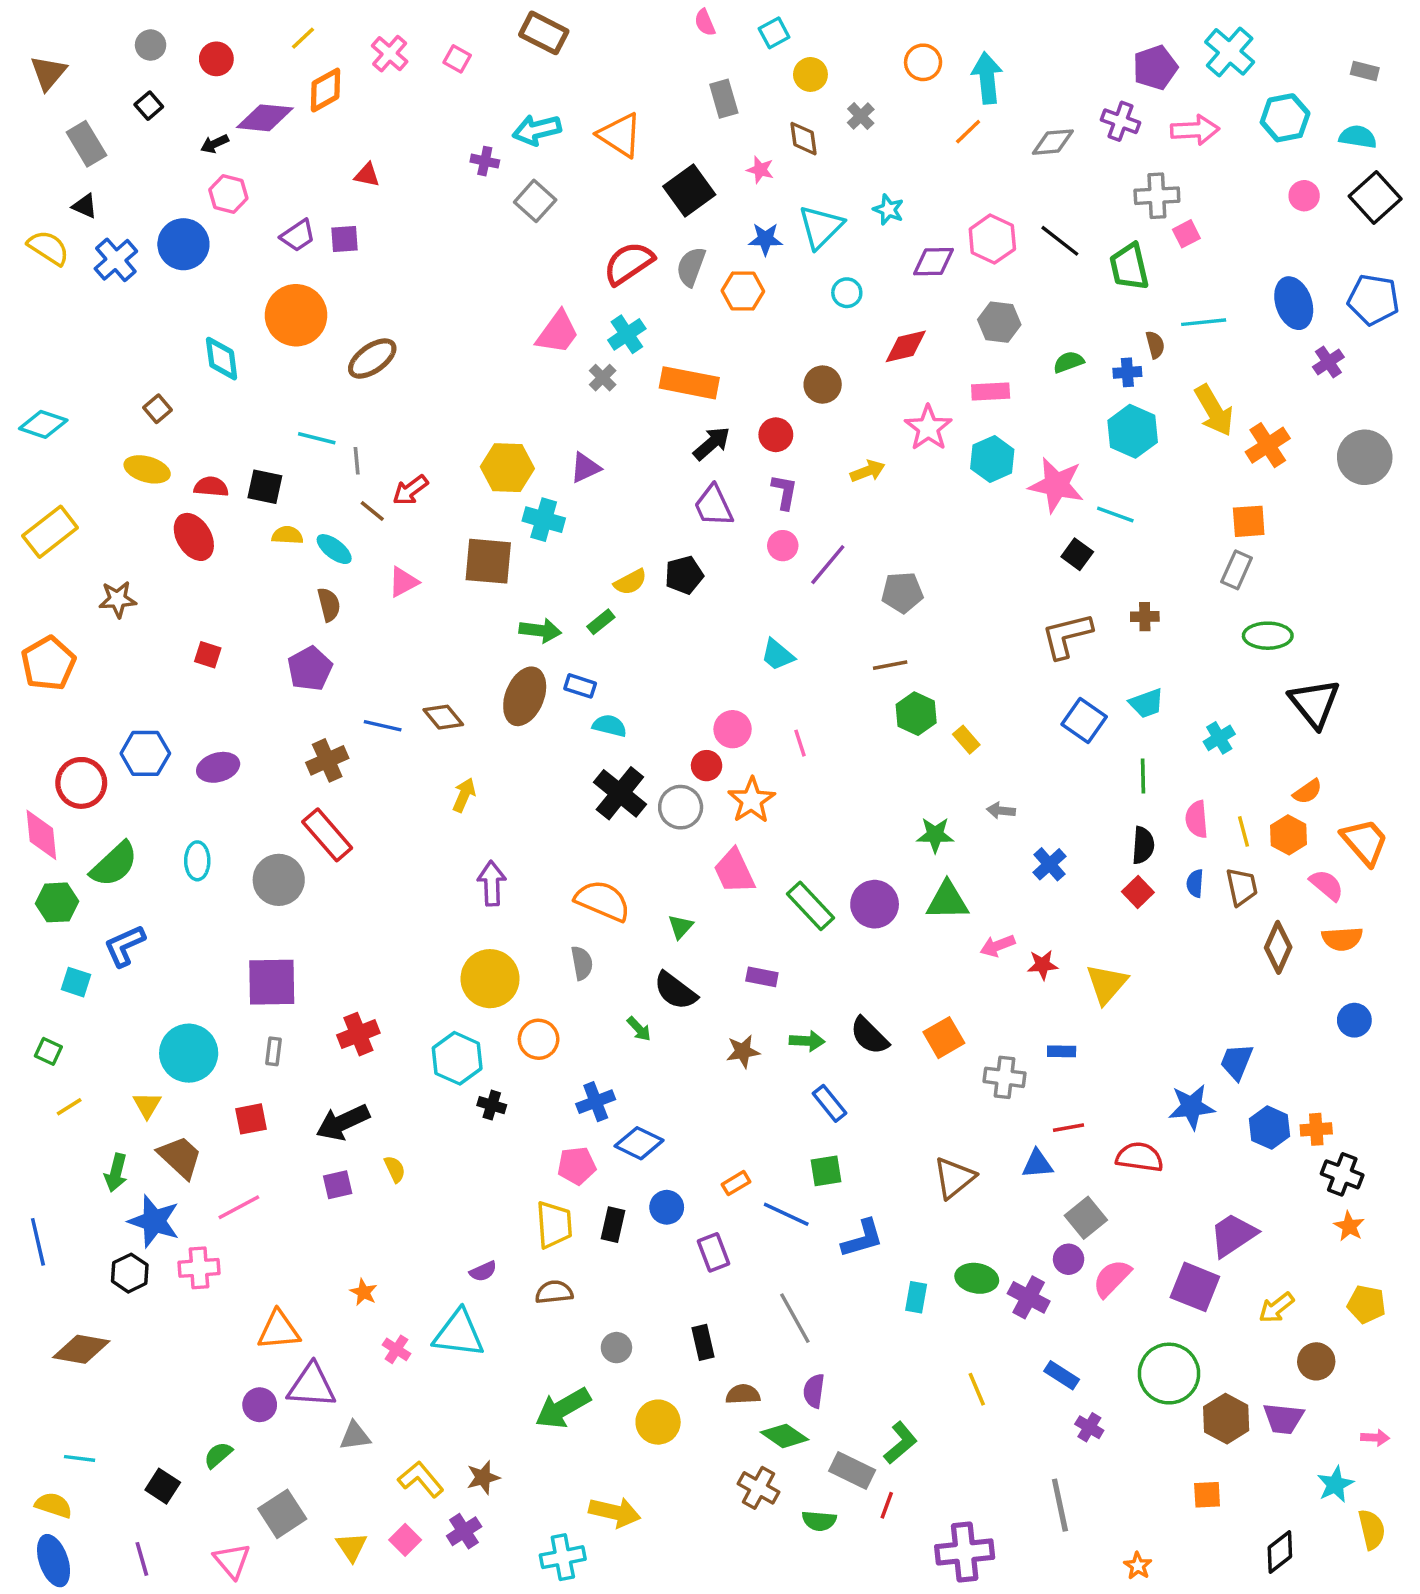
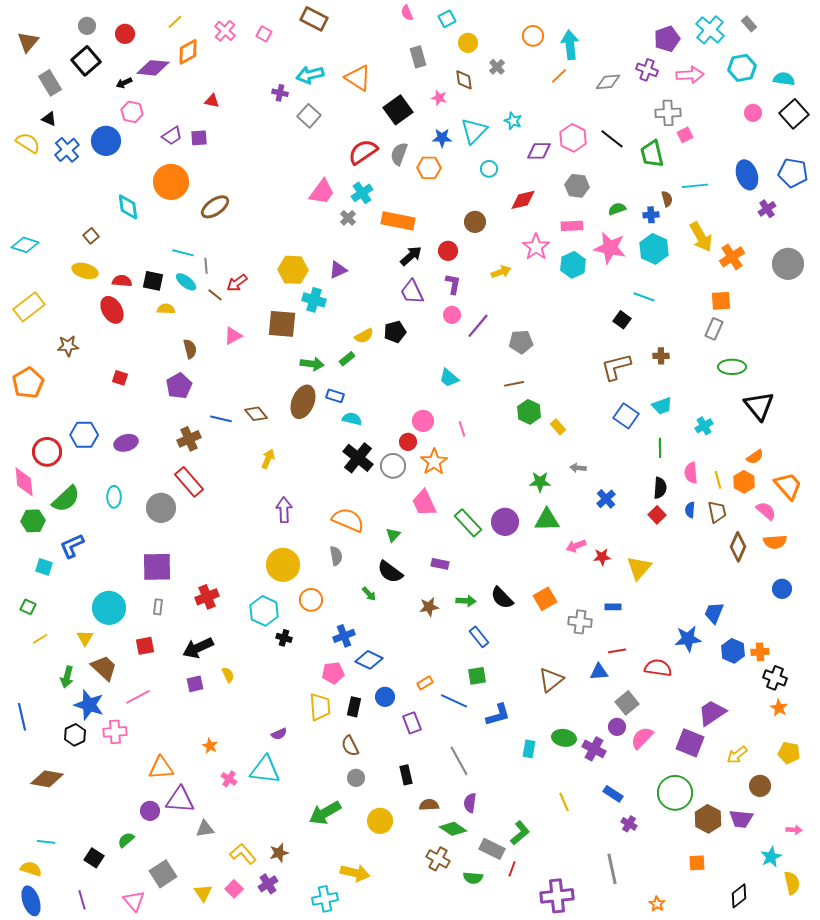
gray rectangle: (1365, 71) -> (749, 24), moved, turned 35
black square: (149, 106) -> (86, 61), size x1.8
pink star: (1056, 485) -> (610, 248), moved
cyan ellipse: (334, 549) -> (186, 282), moved
brown semicircle: (554, 1292) -> (350, 746), moved, turned -110

